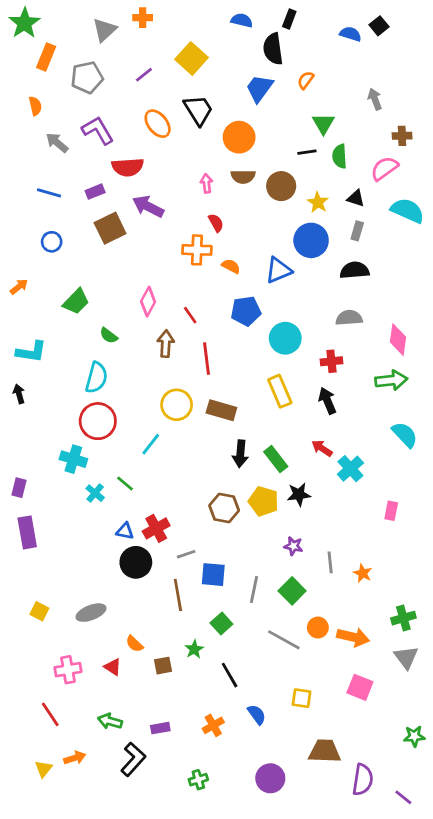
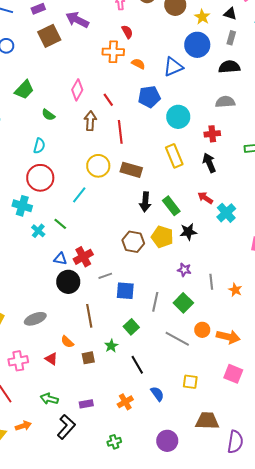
cyan semicircle: (96, 378) -> (39, 146), size x0.7
brown line: (178, 595) -> (89, 316), moved

